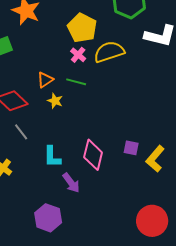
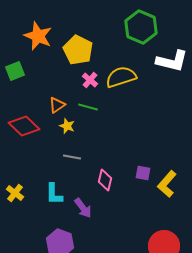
yellow pentagon: (82, 28) -> (78, 50), moved
gray line: (21, 132) -> (72, 157), moved, turned -42
pink diamond: (93, 155) -> (105, 180), size x0.7
cyan L-shape: (52, 157) -> (54, 194), moved

